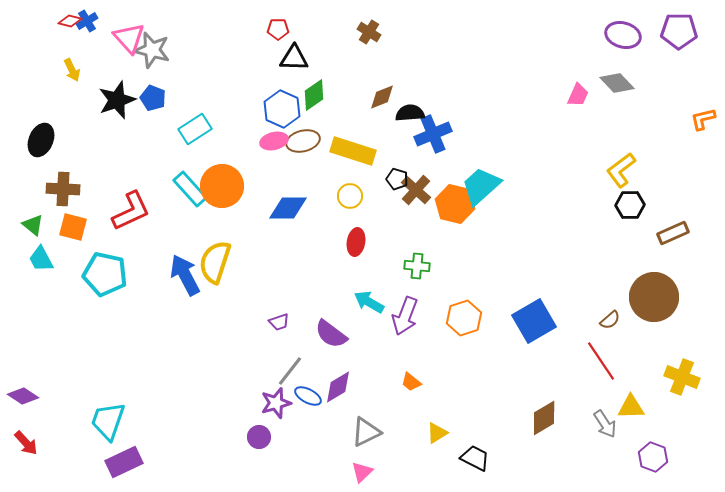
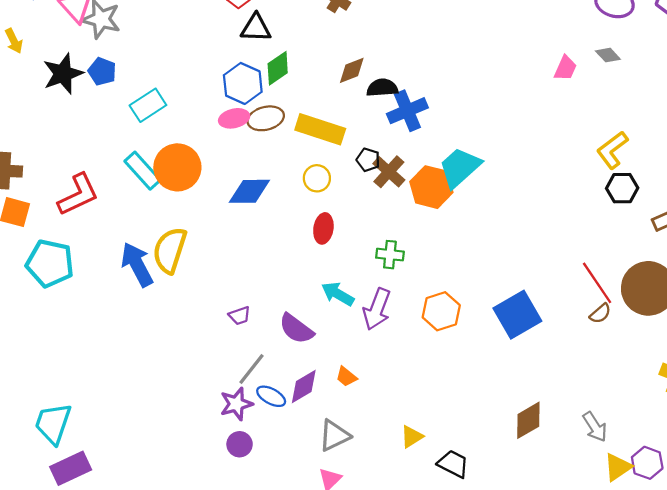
gray diamond: (617, 83) -> (608, 55), size x0.7
red line: (601, 361) -> (597, 283), moved
orange trapezoid: (411, 382) -> (346, 377), moved
yellow triangle: (631, 407) -> (618, 467), moved, turned -32
purple circle: (259, 437) -> (240, 444), moved

